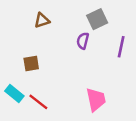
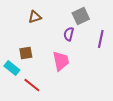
cyan rectangle: (14, 93) -> (12, 68), moved
pink trapezoid: (96, 99) -> (61, 61), moved

